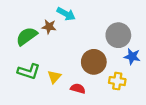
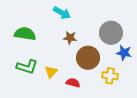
brown star: (49, 27) -> (70, 38), moved
green semicircle: (27, 36) -> (25, 34), turned 45

